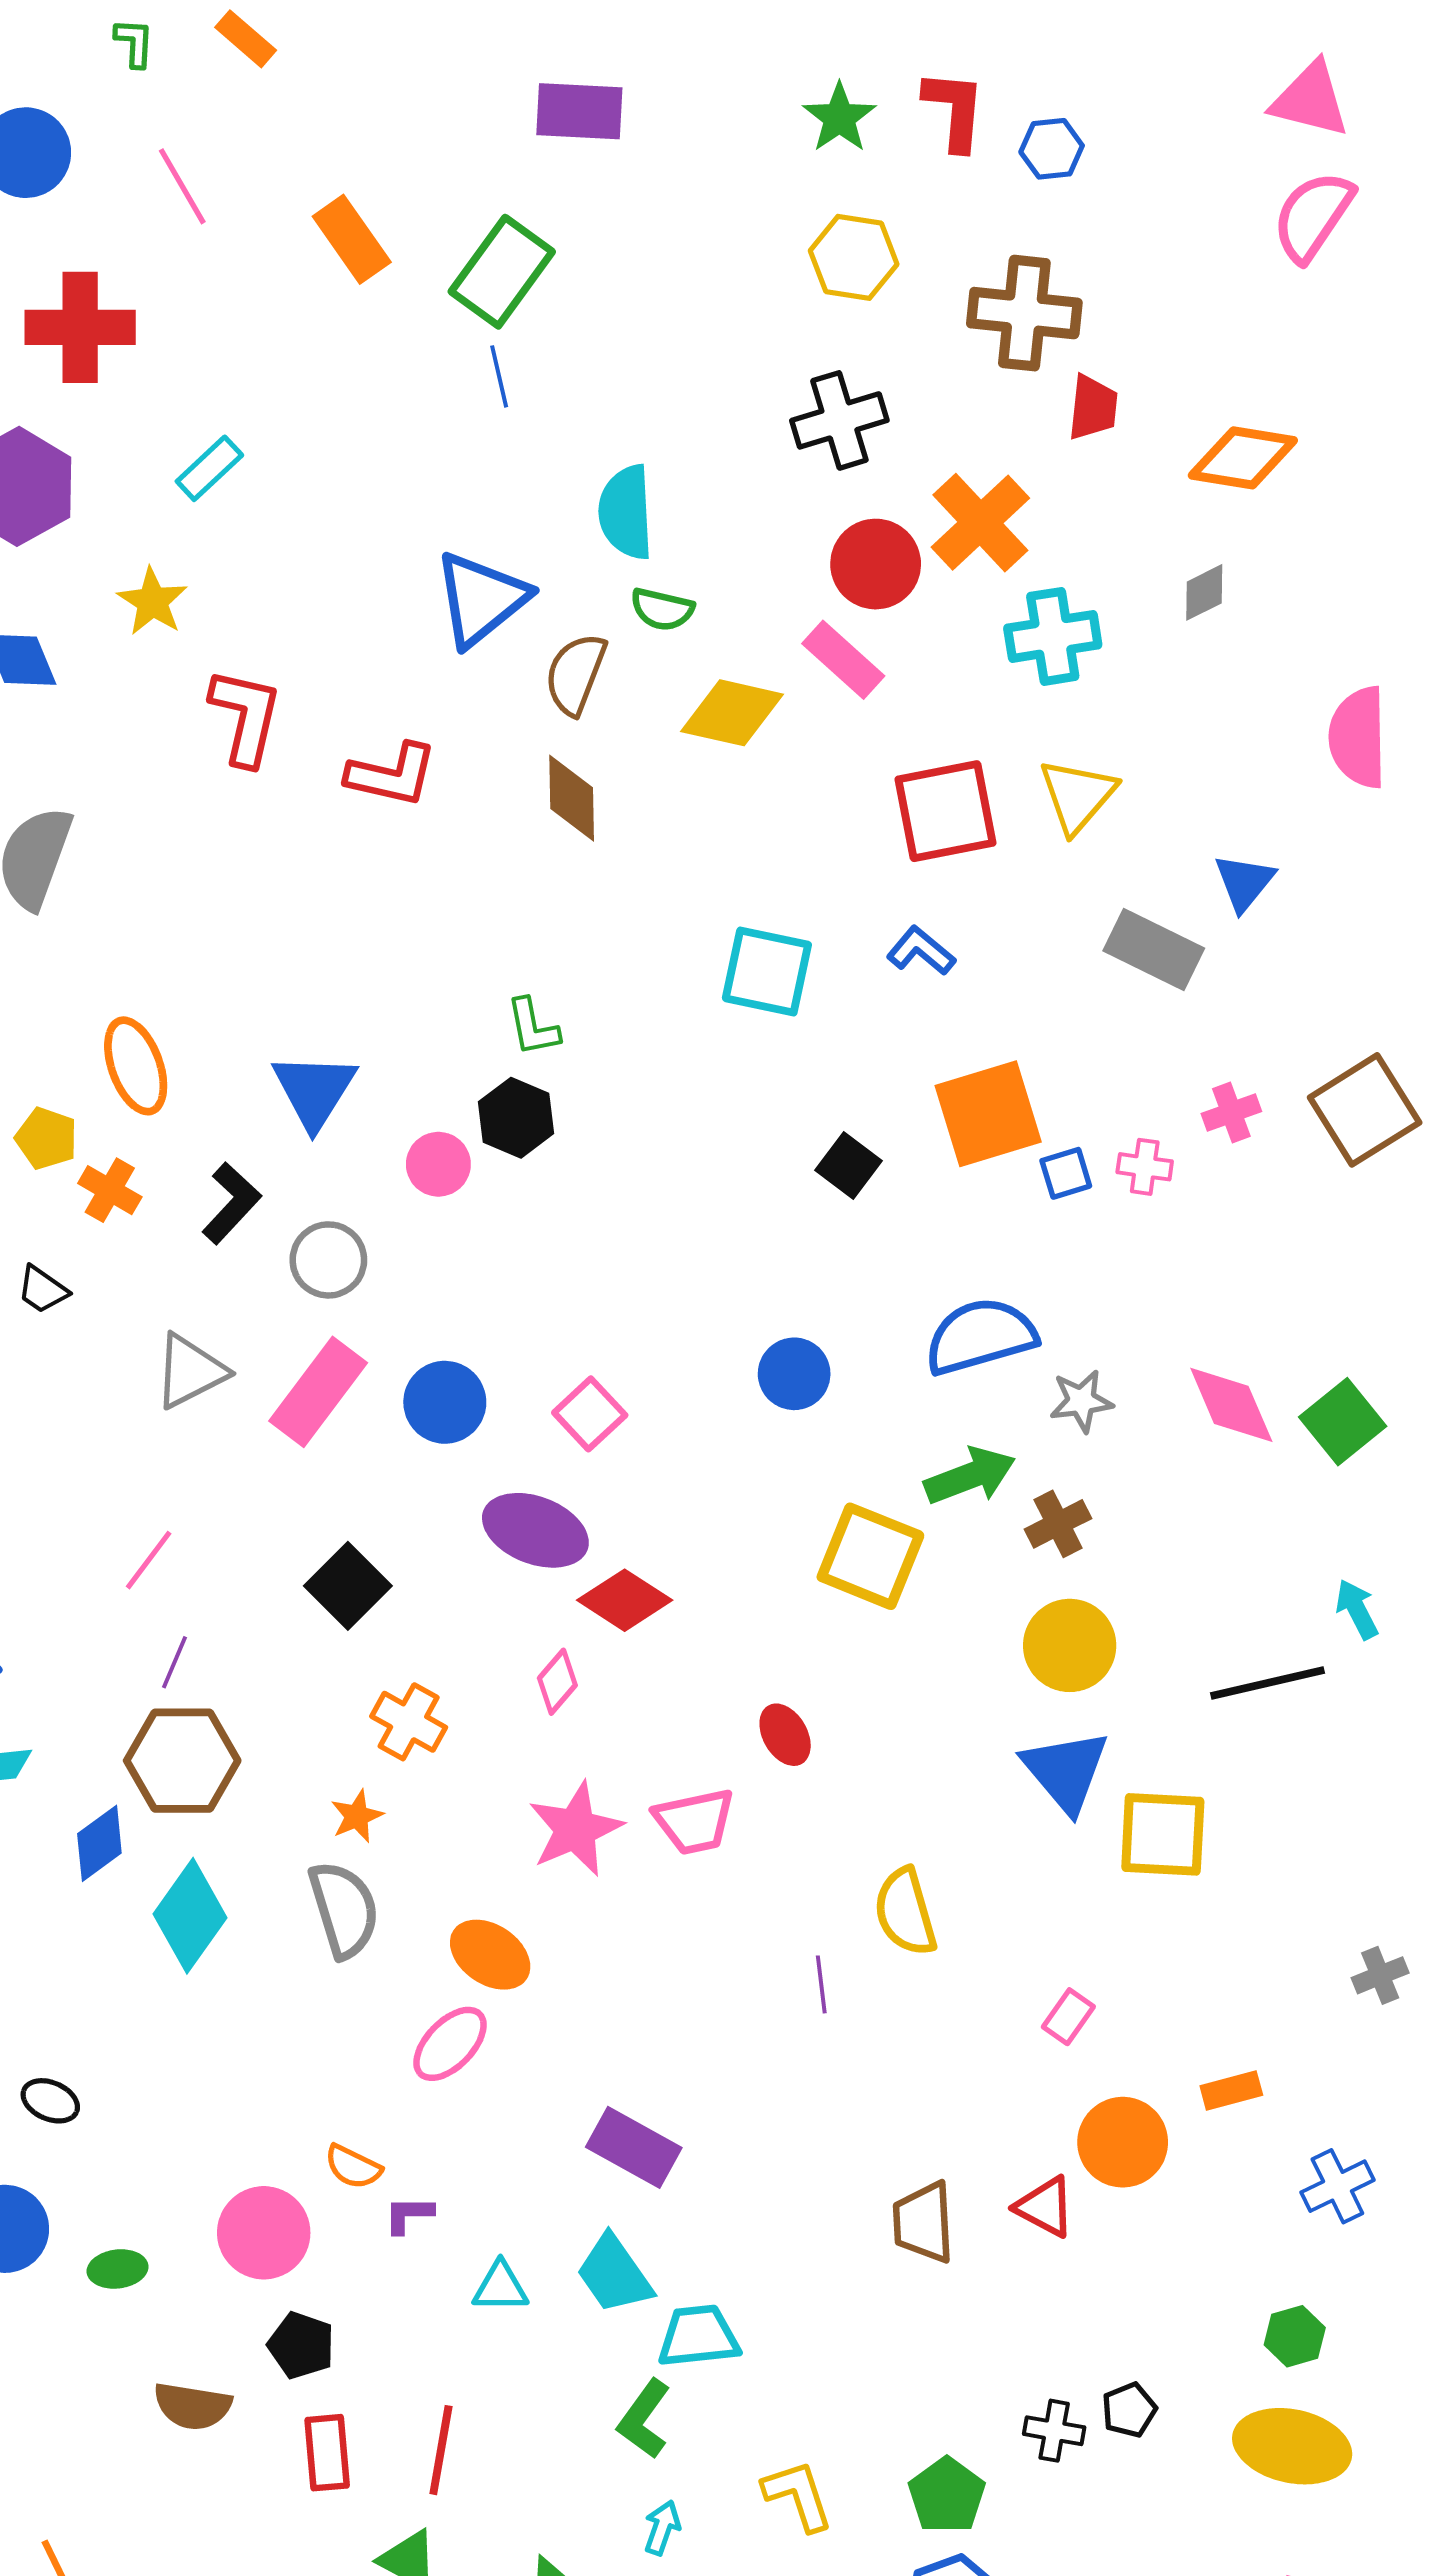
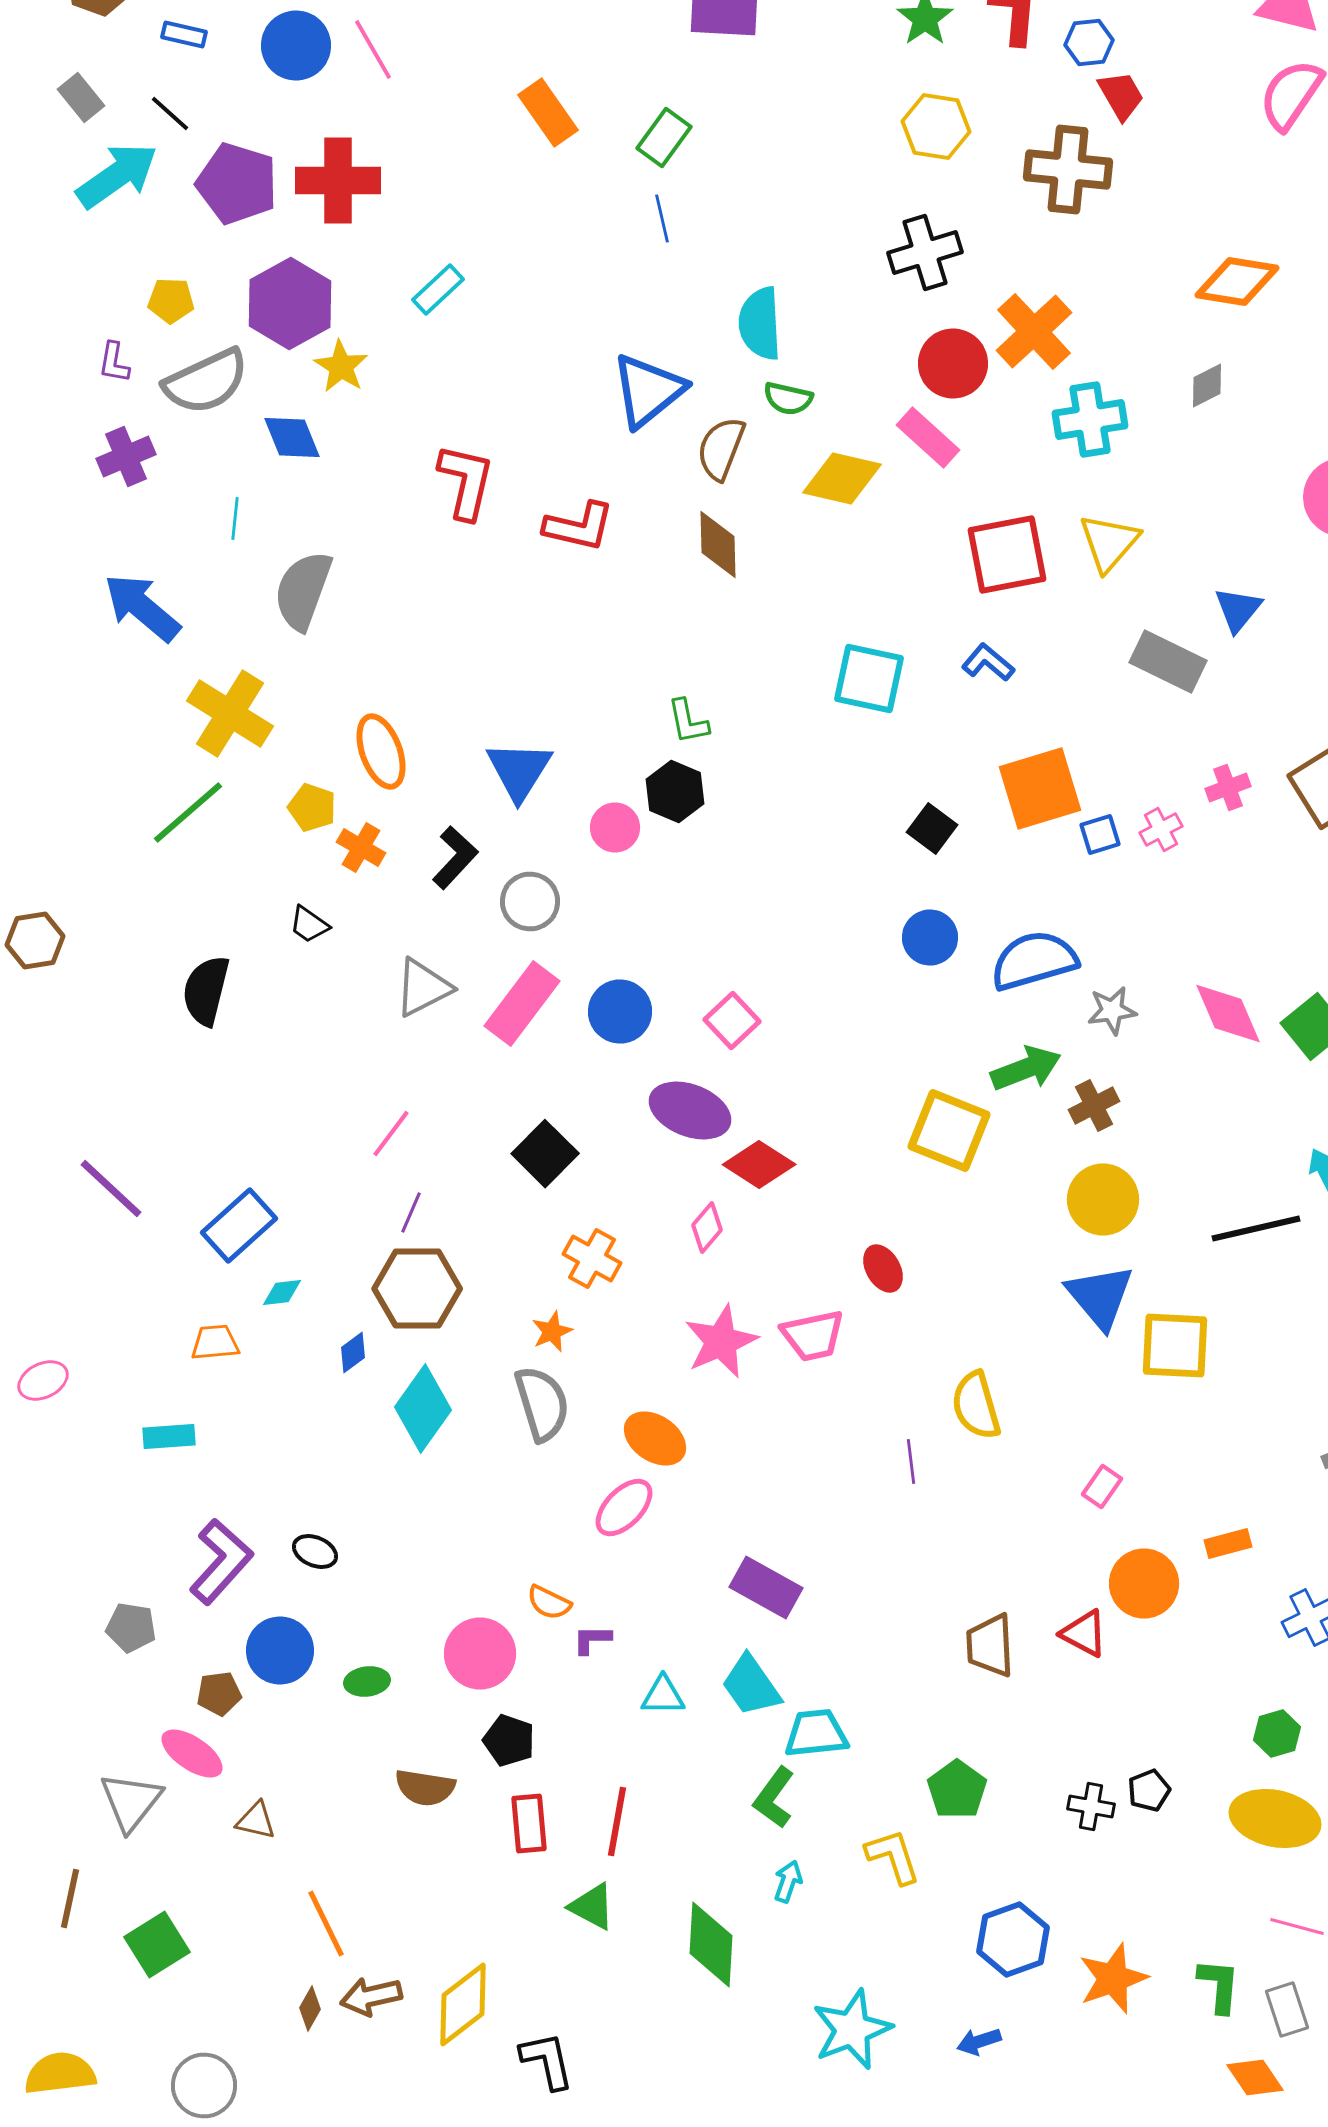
pink line: (182, 186) -> (373, 50), moved
green rectangle: (502, 272) -> (664, 138), size x0.7
red trapezoid: (1093, 407) -> (1121, 96), moved, turned -36
yellow star: (152, 602) -> (341, 366), moved
pink cross: (1145, 1167) -> (1161, 830), turned -36
blue circle: (794, 1374) -> (930, 938), moved
blue diamond: (99, 1843) -> (353, 1352), size x0.7
green pentagon: (947, 2495) -> (957, 1790), moved

